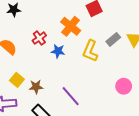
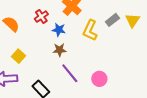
pink circle: (124, 86) -> (99, 79), moved
brown star: (36, 87) -> (60, 50), moved

